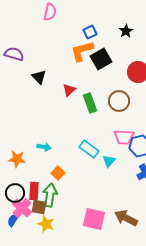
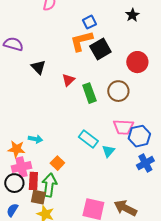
black star: (126, 31) -> (132, 15), moved
cyan arrow: (44, 147) -> (35, 139), moved
pink cross: (22, 208) -> (21, 167), moved, turned 36

